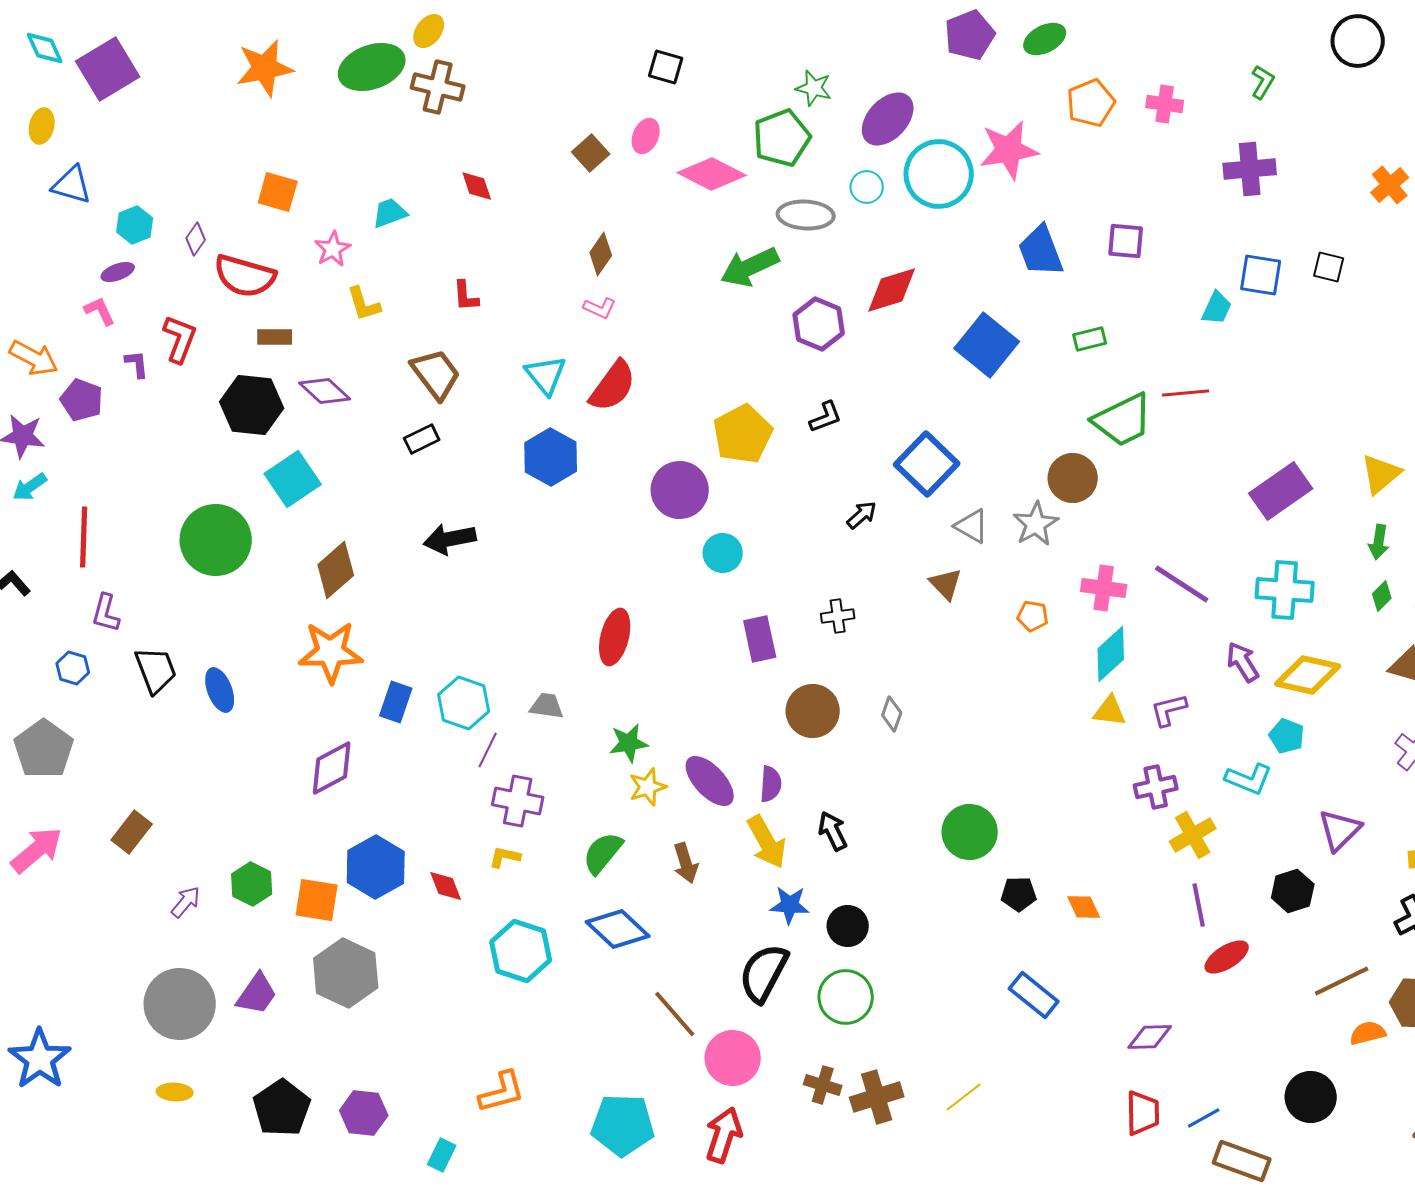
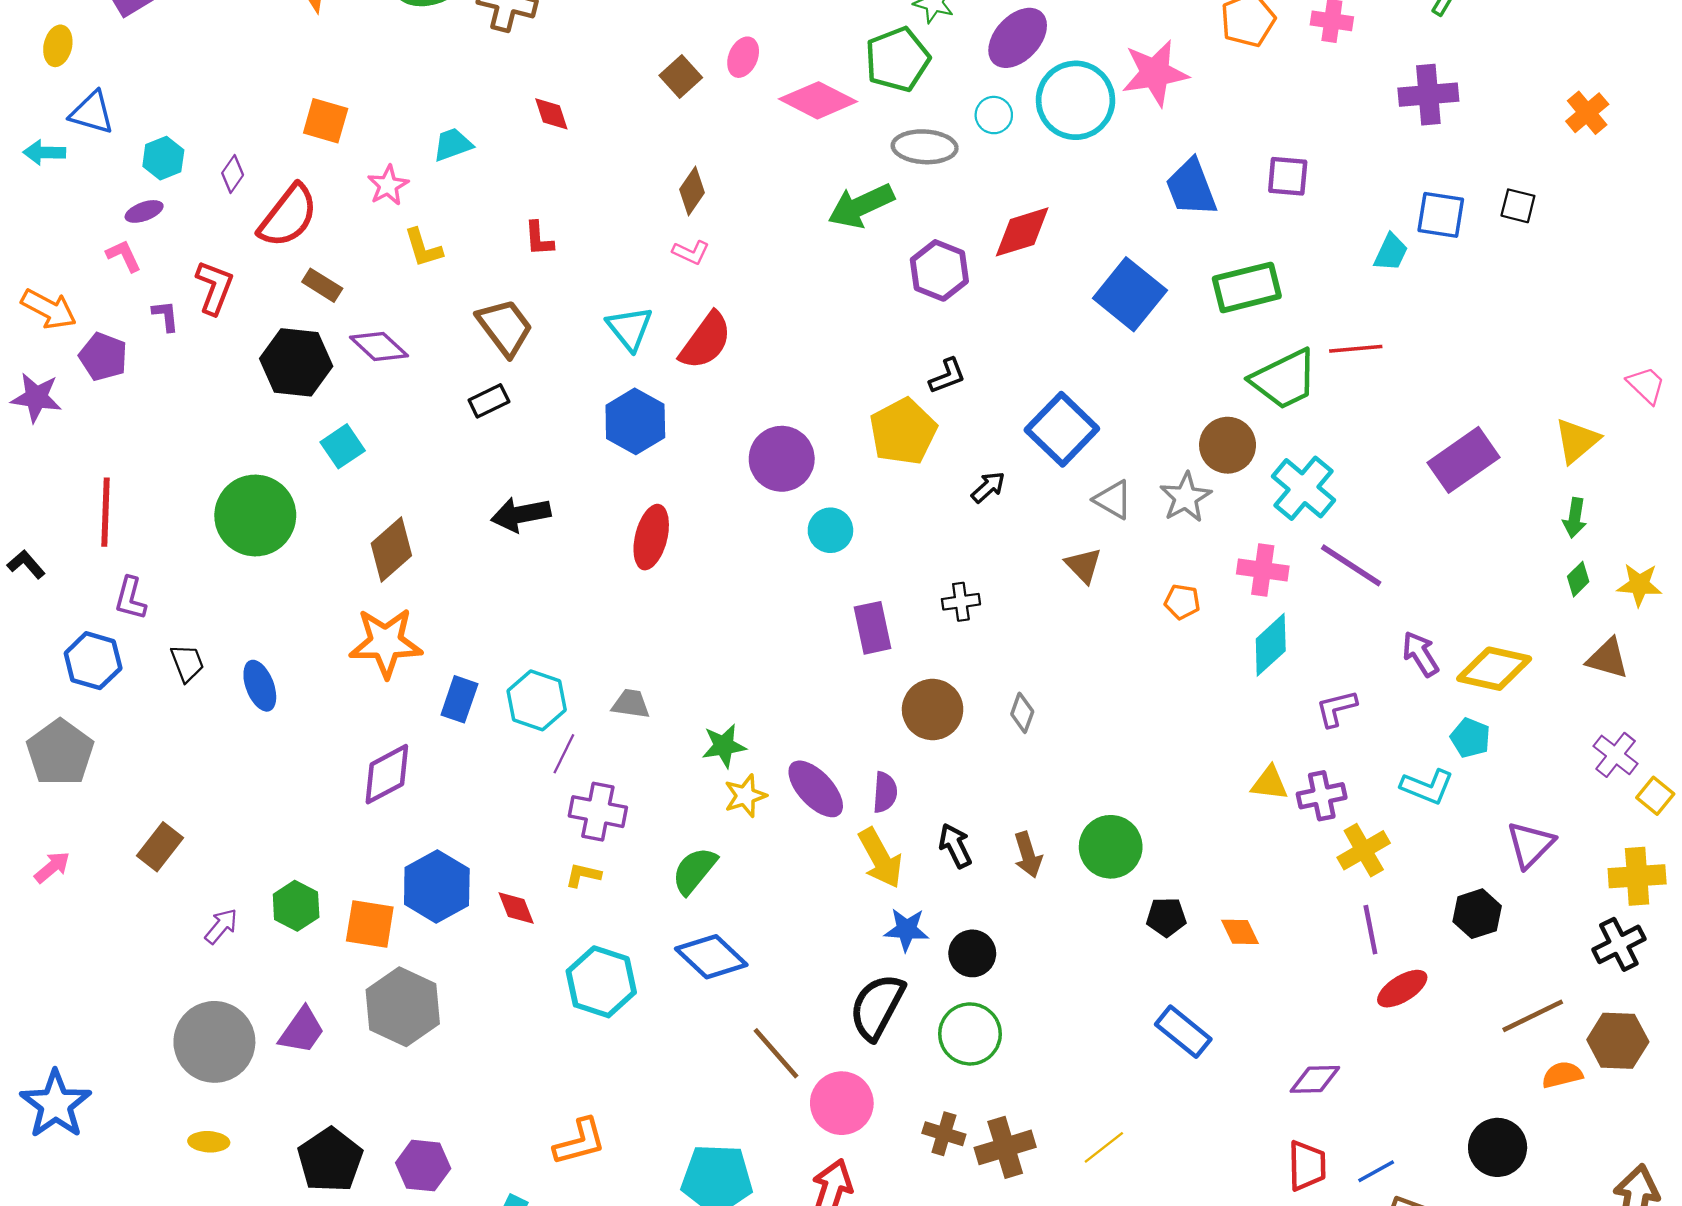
red semicircle: (245, 276) -> (288, 216), turned -68
brown rectangle: (275, 337) -> (322, 285), turned 32
green rectangle: (1090, 339) -> (1247, 287), size x1.8
yellow pentagon: (743, 434) -> (903, 432), moved
cyan square: (293, 479) -> (343, 446), size x0.7
cyan arrow: (30, 487) -> (44, 152), moved, turned 36
cyan cross: (1285, 590) -> (1304, 488), moved, turned 36
red ellipse: (615, 637) -> (651, 537), moved
blue hexagon: (73, 668) -> (93, 661), size x1.5
black trapezoid: (156, 670) -> (187, 663), size x0.7
yellow triangle: (1110, 711) -> (1270, 783), moved
pink arrow: (37, 850) -> (52, 867), size x0.6
brown arrow: (686, 863) -> (1028, 855), moved

